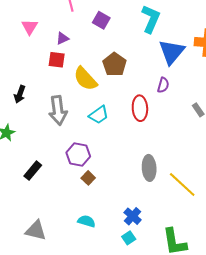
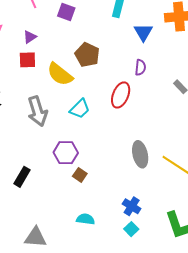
blue triangle: (172, 52) -> (143, 32), size x0.7
red ellipse: (140, 108) -> (121, 95), turned 35

